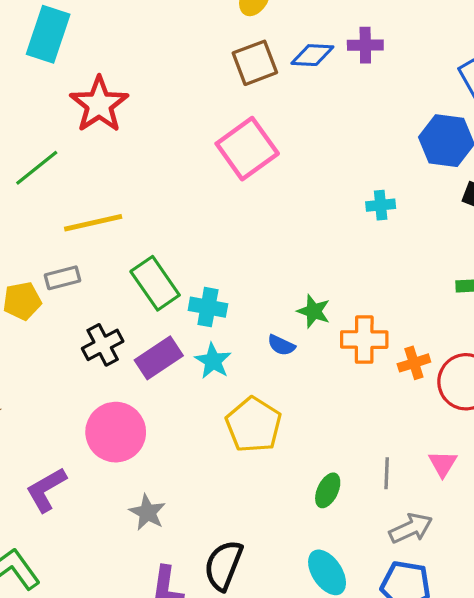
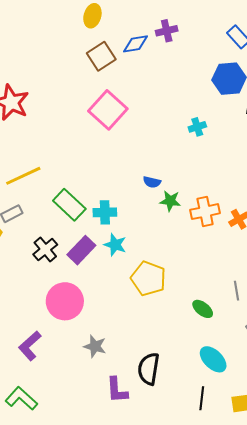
blue semicircle: (281, 345) -> (152, 182), moved
green ellipse: (328, 490) -> (203, 309), turned -65

